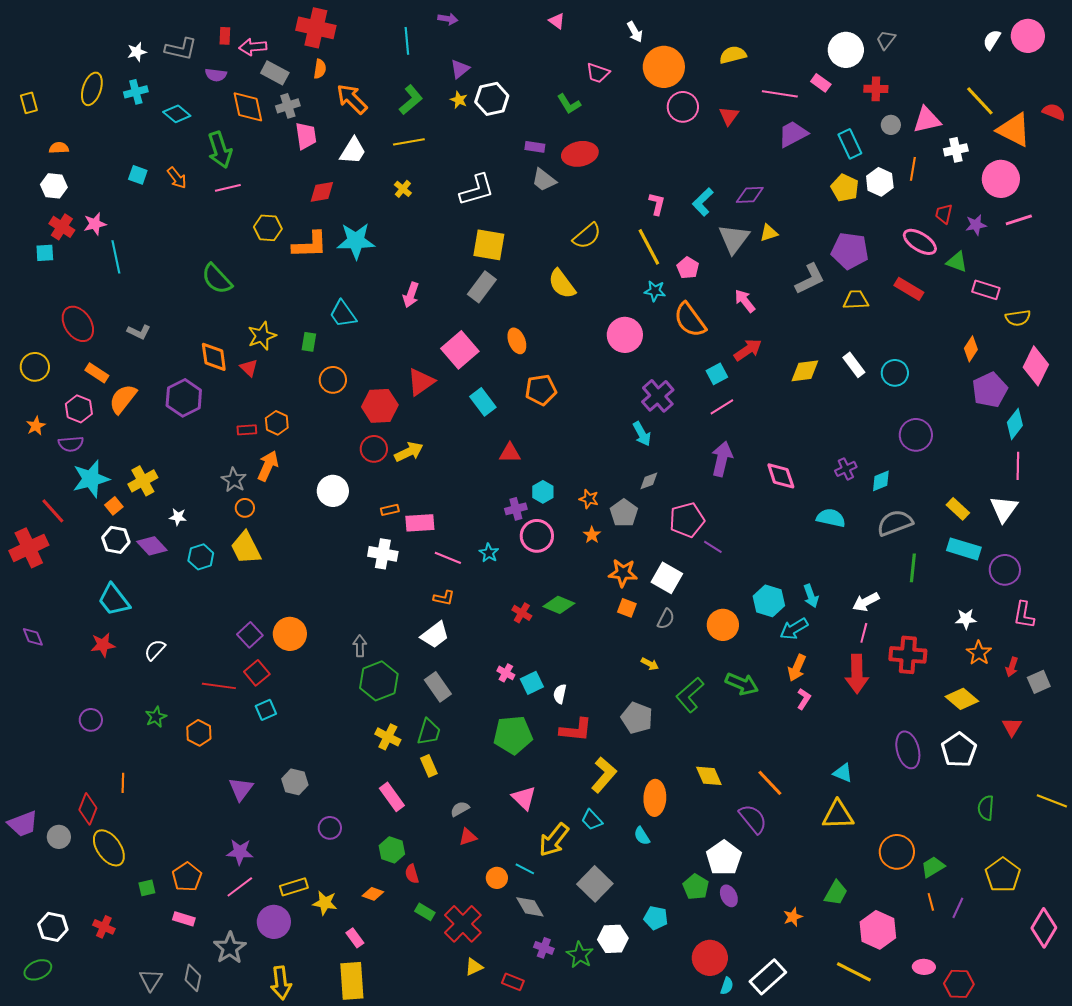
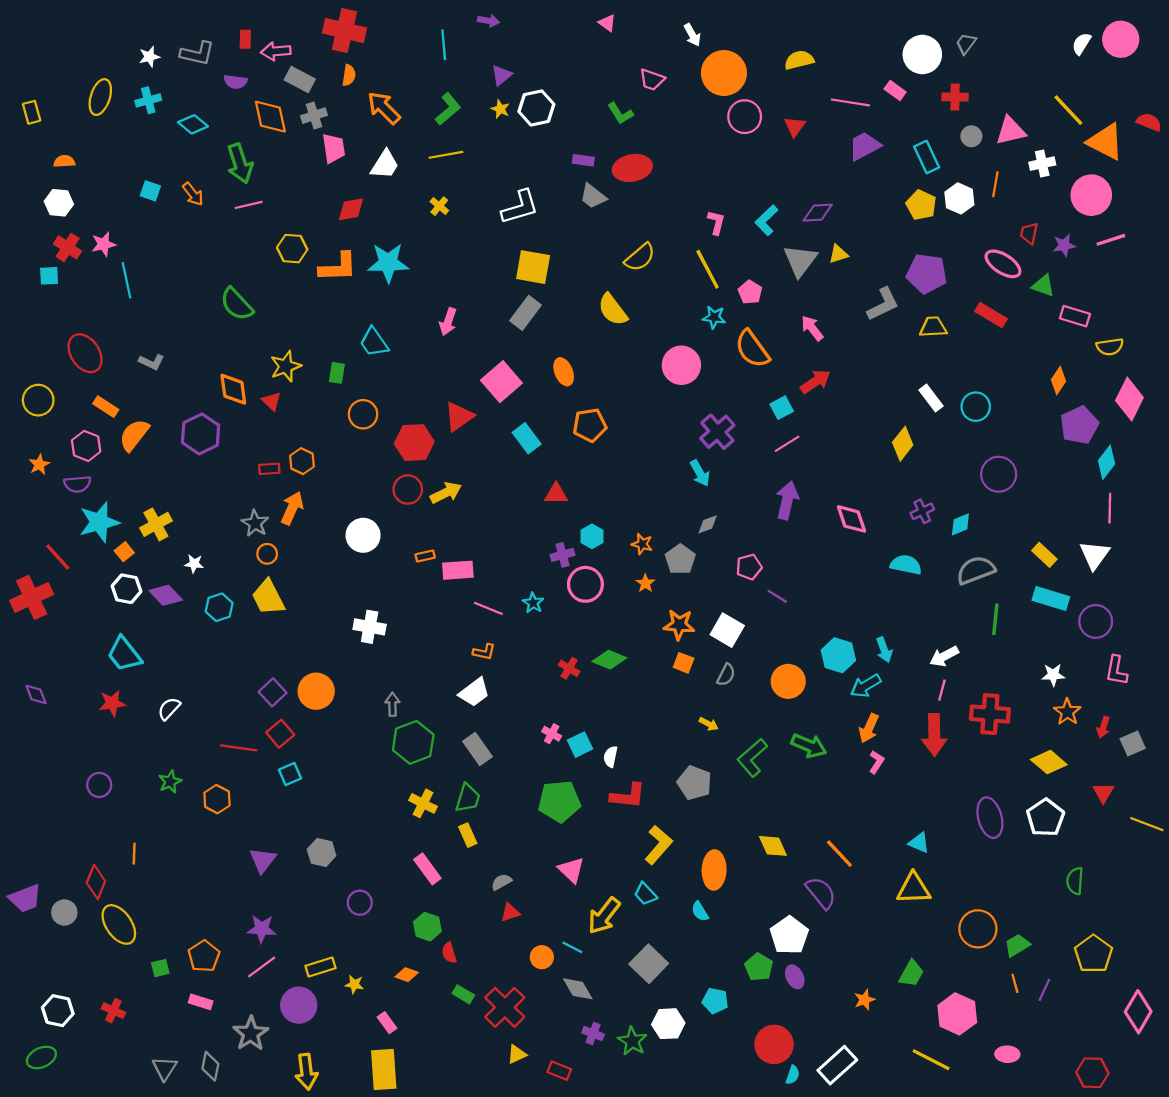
yellow diamond: (805, 371) -> (903, 444), moved, turned -44
pink pentagon: (687, 520) -> (749, 567), size x0.7
white cross: (383, 554) -> (370, 627), moved
yellow line: (1052, 801) -> (1147, 824), moved
yellow star: (325, 903) -> (354, 984), size x0.7
red hexagon: (959, 984) -> (1092, 1073), moved

